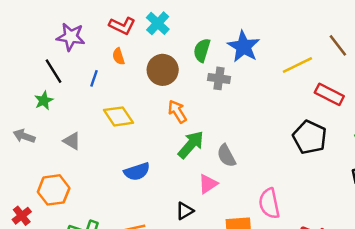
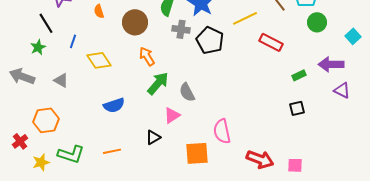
blue line: (94, 78) -> (73, 41), moved
gray arrow: (24, 136) -> (22, 76), size x1.4
black pentagon: (310, 137) -> (210, 40), moved

